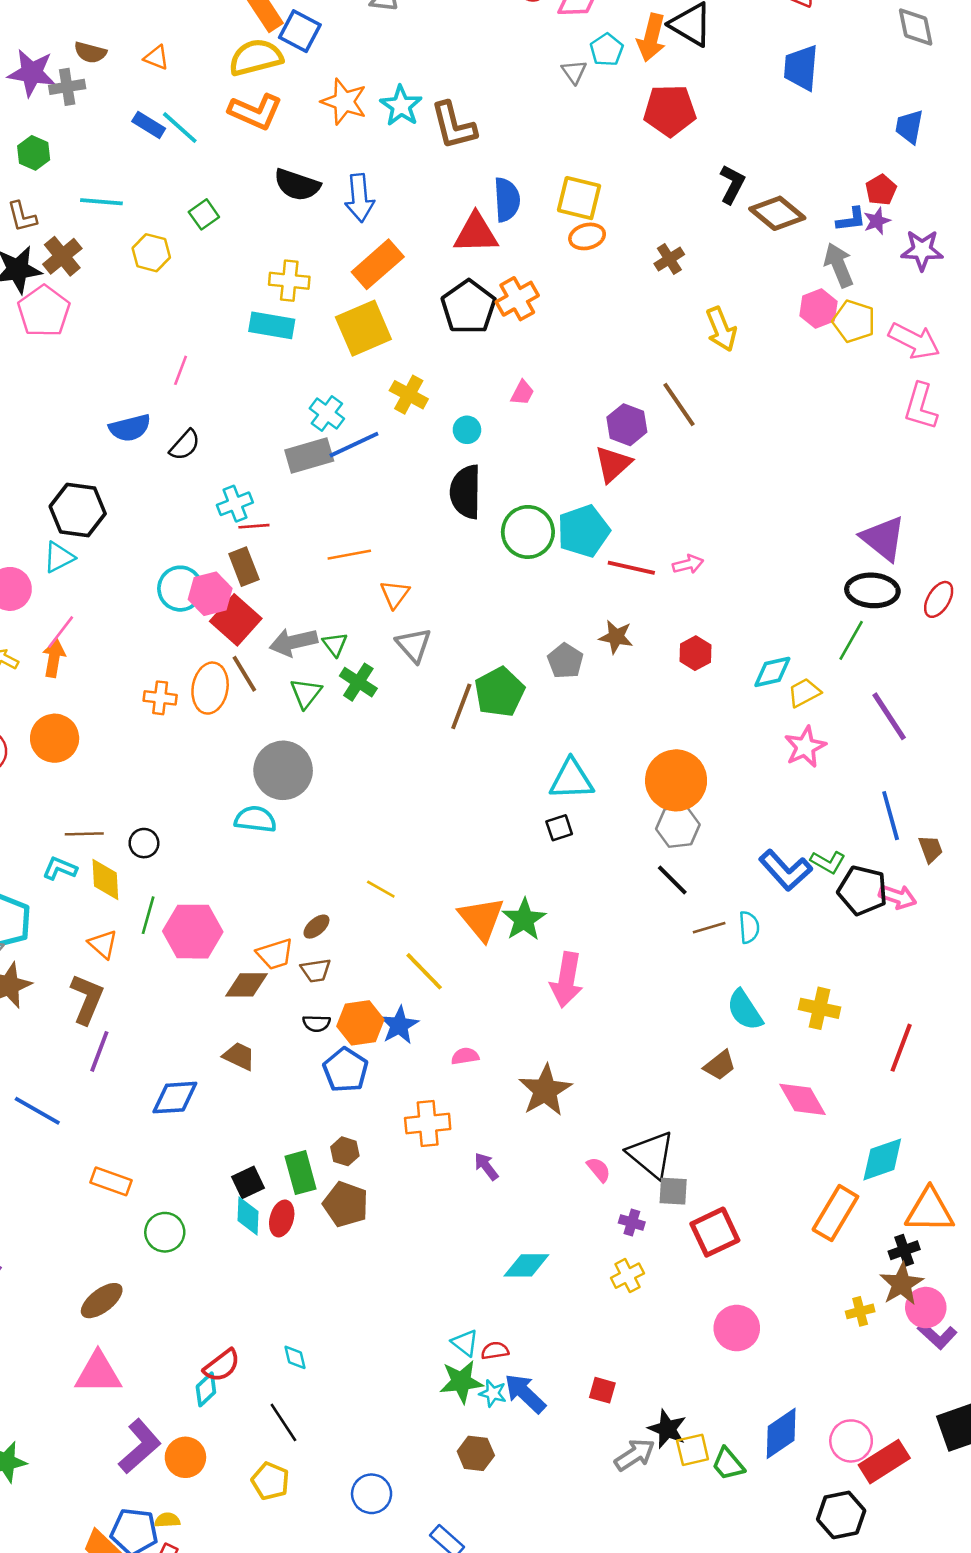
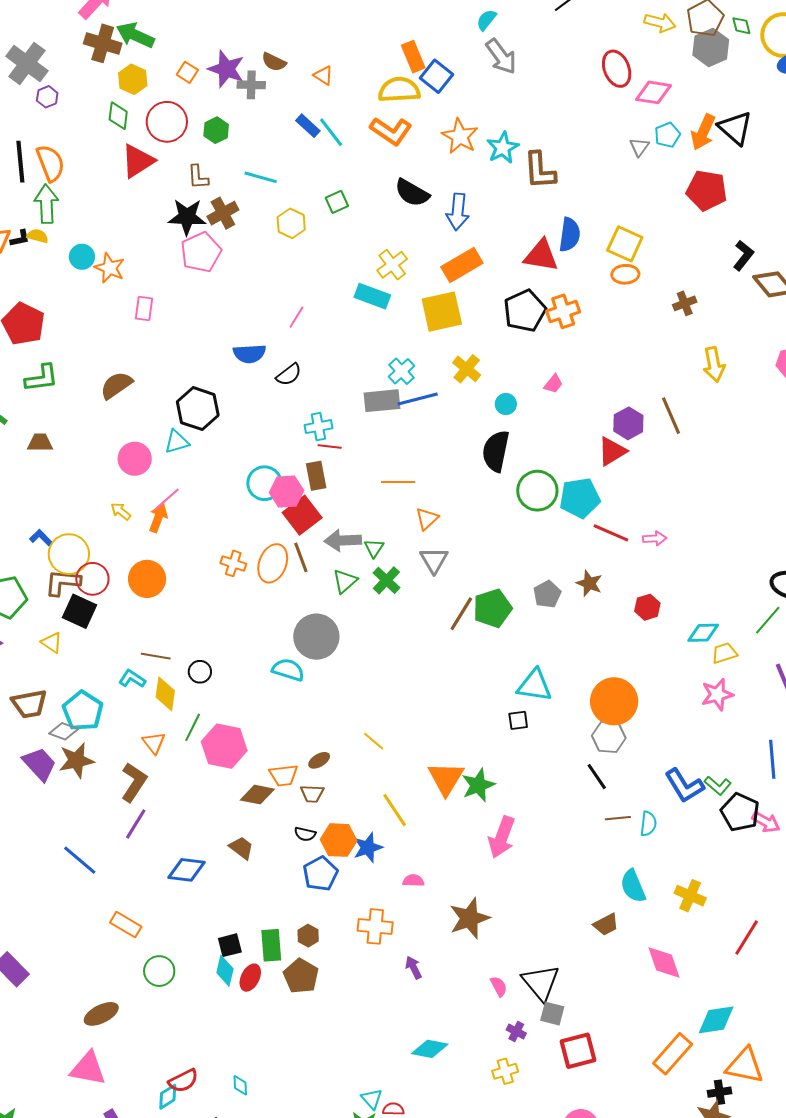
yellow cross: (289, 281) -> (392, 265), turned 36

